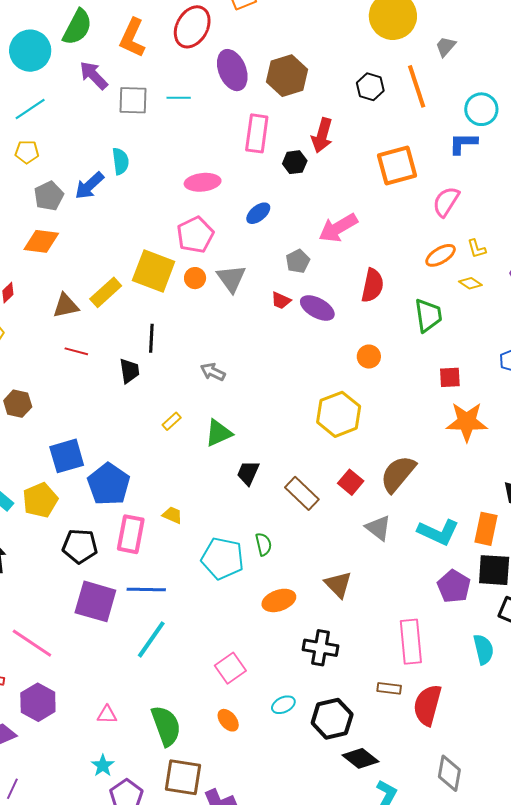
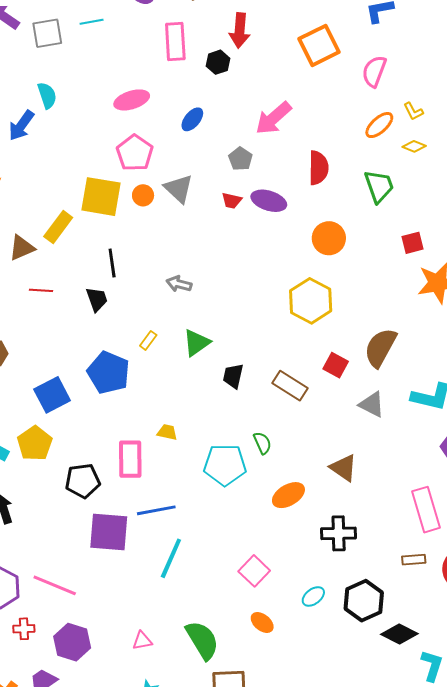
orange circle: (369, 357) -> (329, 238), size x1.4
blue pentagon: (109, 484) -> (109, 373), moved

